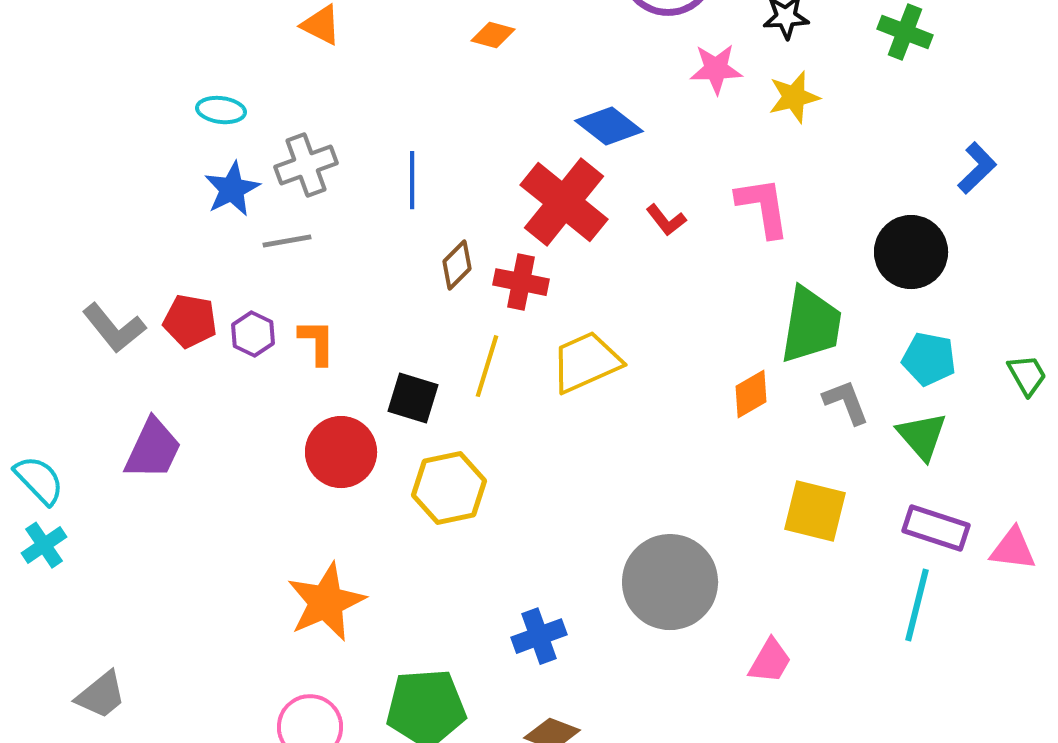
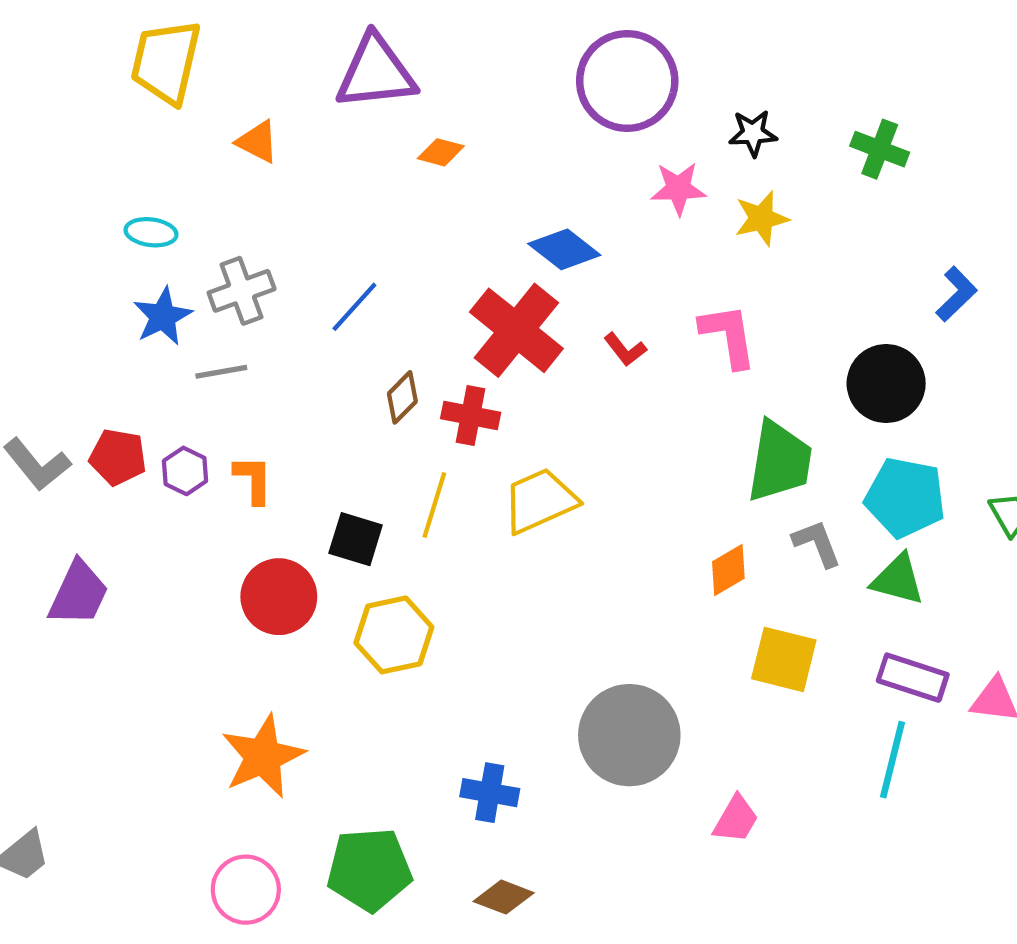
blue line: (412, 180) -> (354, 307), turned 42
cyan pentagon: (929, 359) -> (905, 498), size x1.4
orange diamond: (751, 394) -> (728, 570), moved
green triangle: (922, 436) -> (898, 580), turned -34
blue cross: (539, 636) -> (490, 793), turned 30

